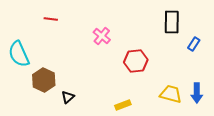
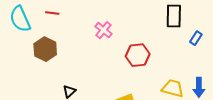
cyan semicircle: (19, 54) -> (20, 19), moved
brown hexagon: (44, 80) -> (45, 49), moved

